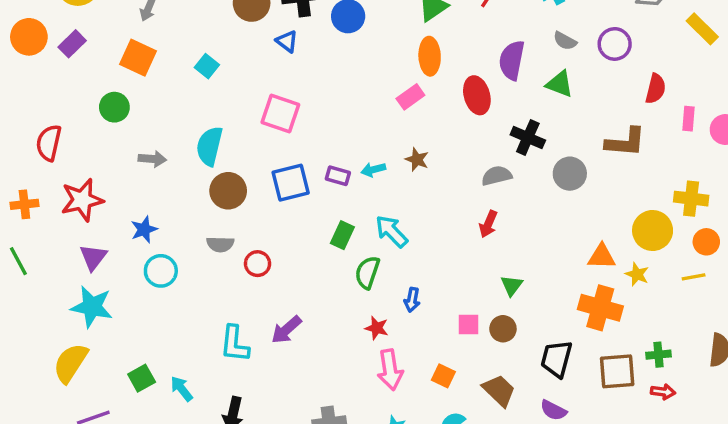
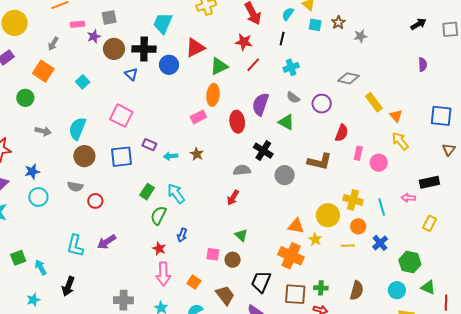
purple rectangle: (338, 176) -> (149, 145), moved
green triangle: (512, 285) -> (241, 235), turned -32

